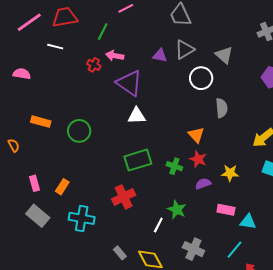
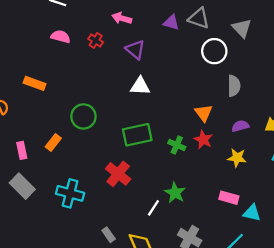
gray triangle: (184, 50) -> (199, 18), turned 45
red cross: (94, 65) -> (96, 40), moved
pink semicircle: (22, 74) -> (61, 37), moved
purple triangle: (129, 83) -> (135, 50), size x0.7
green circle: (79, 131) -> (83, 116), moved
purple semicircle: (203, 184) -> (240, 126), moved
orange rectangle: (62, 187) -> (53, 142), moved
red cross: (124, 197) -> (118, 174), turned -30

